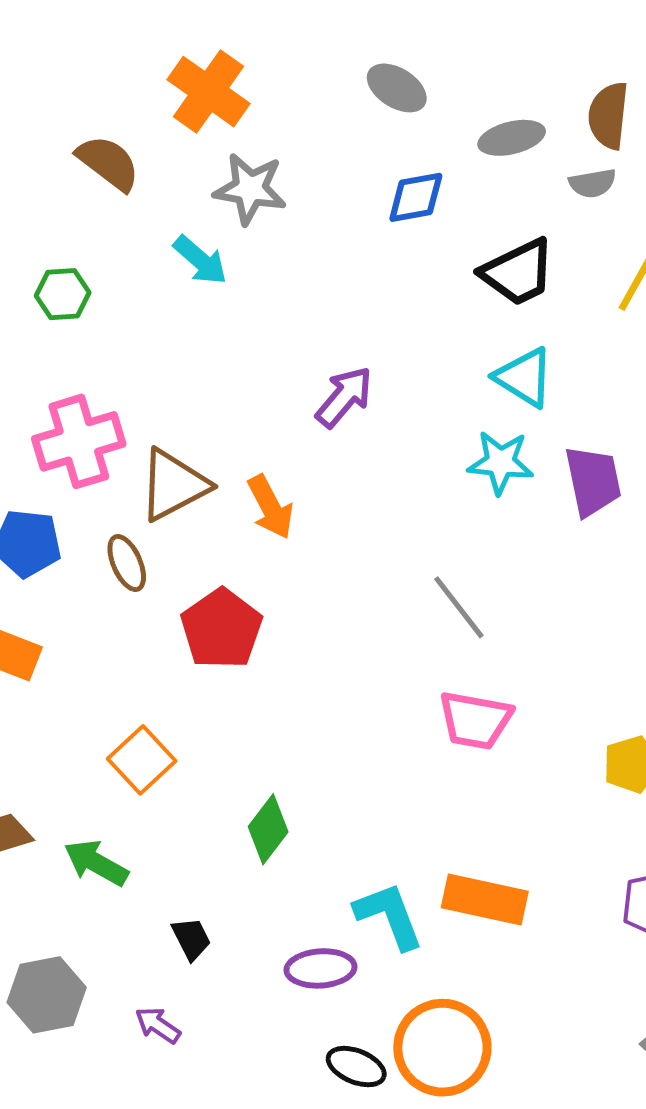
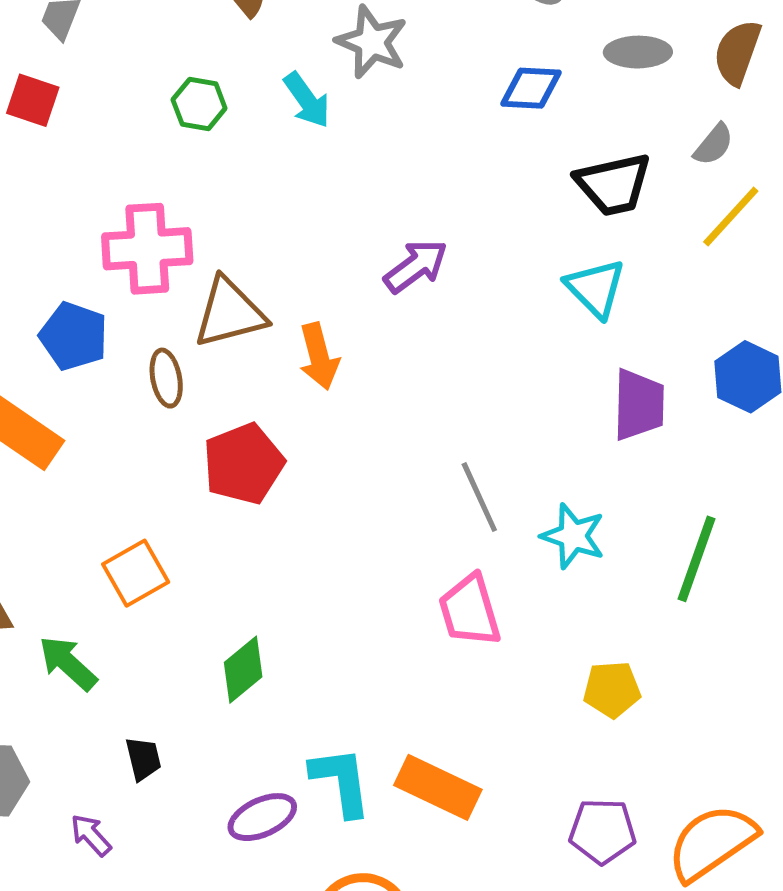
gray semicircle: (593, 183) -> (714, 145), moved, turned -54
green hexagon: (63, 294) -> (199, 104), moved
cyan star: (501, 462) -> (573, 536), moved
pink trapezoid: (475, 720) -> (470, 611), turned 50
purple ellipse: (321, 968) -> (262, 817), turned -34

